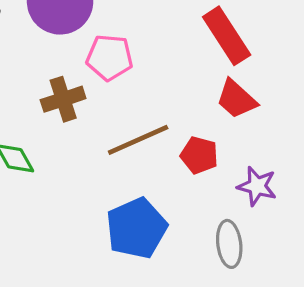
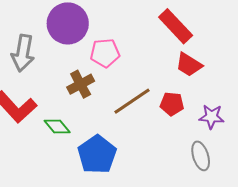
blue pentagon: (136, 228) -> (97, 154), moved

